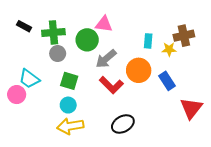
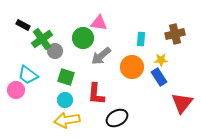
green cross: (53, 32) -> (42, 39), moved, turned -30
yellow star: (169, 49) -> (161, 60), moved
red L-shape: (111, 85) -> (96, 94), moved, turned 50

